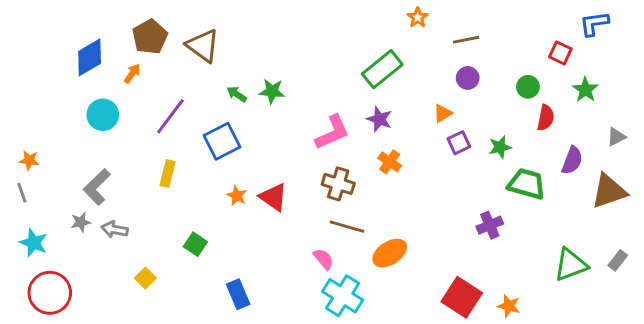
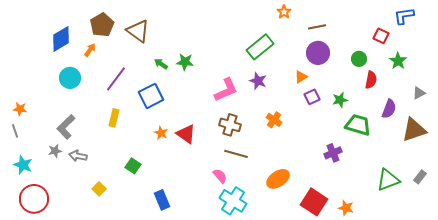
purple circle: (468, 78) -> (318, 53), size x1.5
orange cross: (390, 162) -> (274, 120), moved
orange ellipse: (390, 253) -> (278, 179), moved

